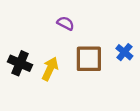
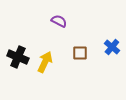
brown square: (89, 59) -> (80, 53), size x0.6

